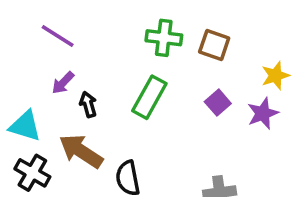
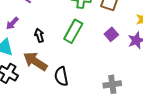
purple arrow: (63, 83) -> (12, 23), moved

